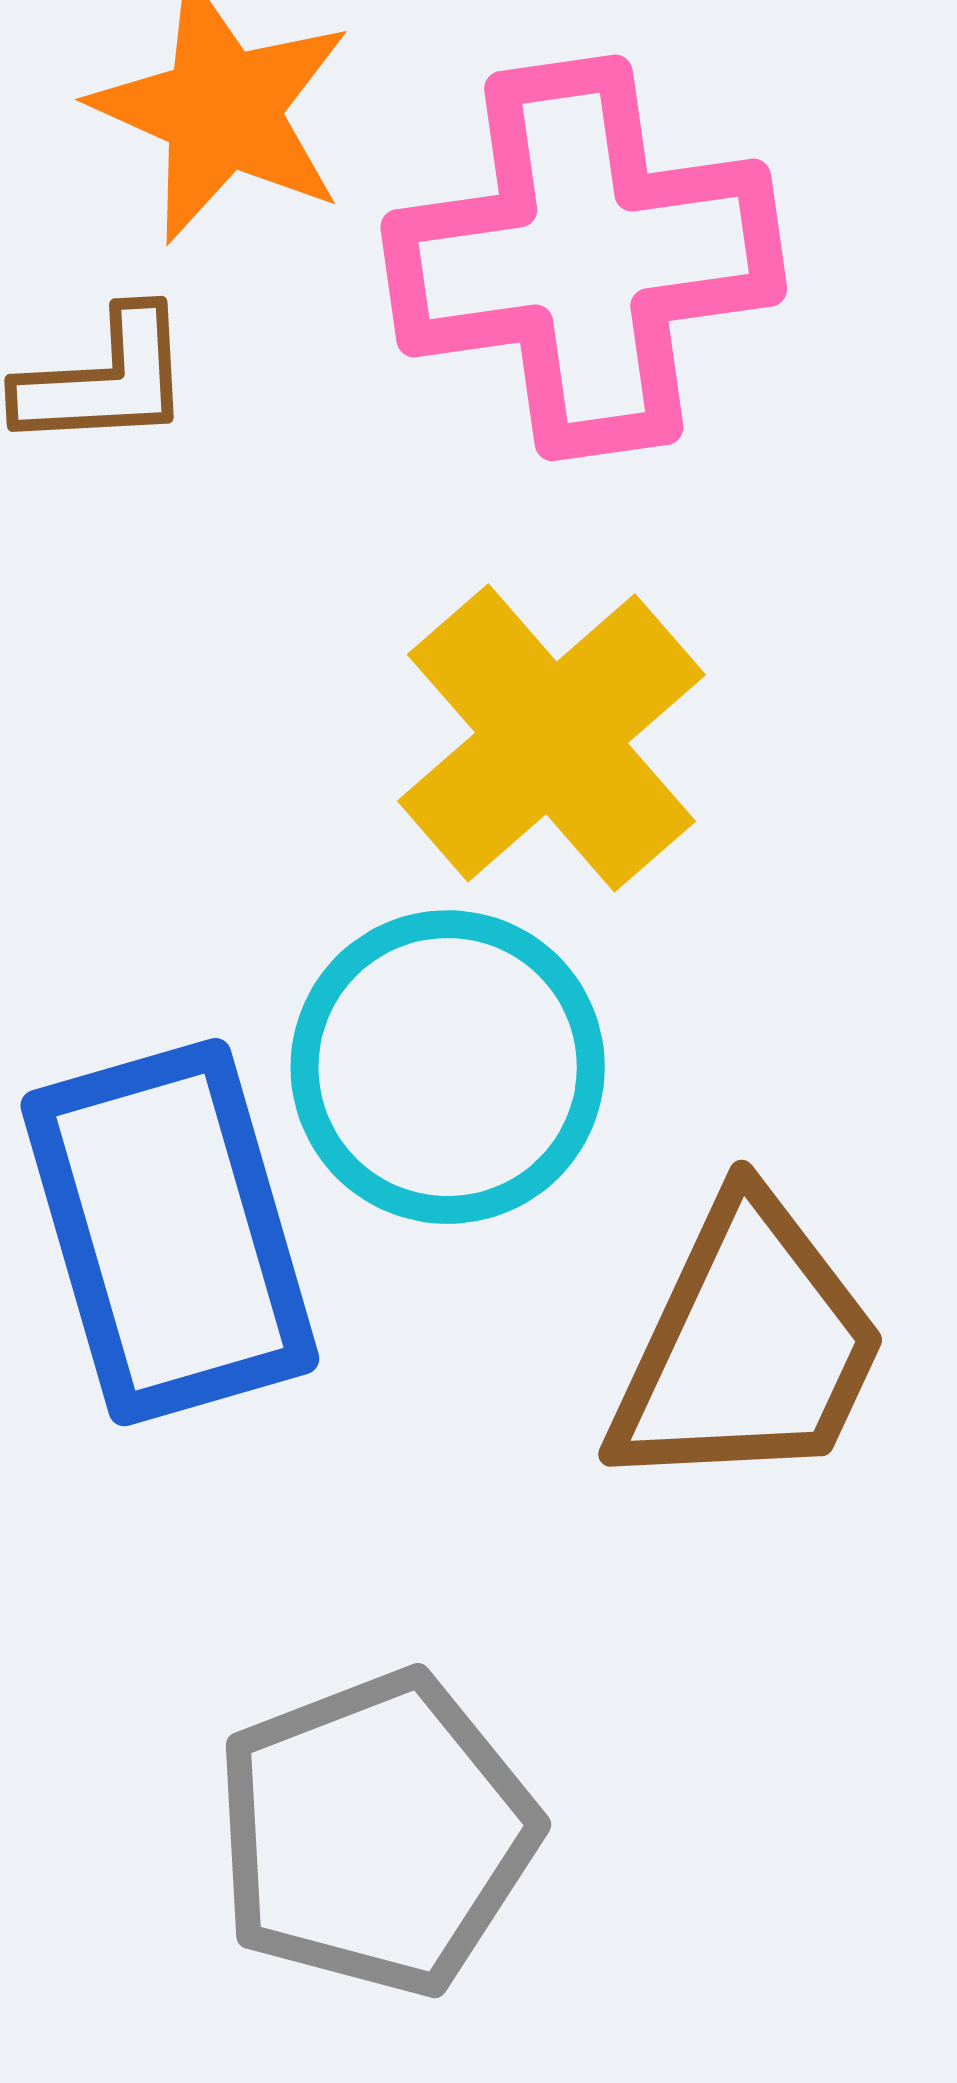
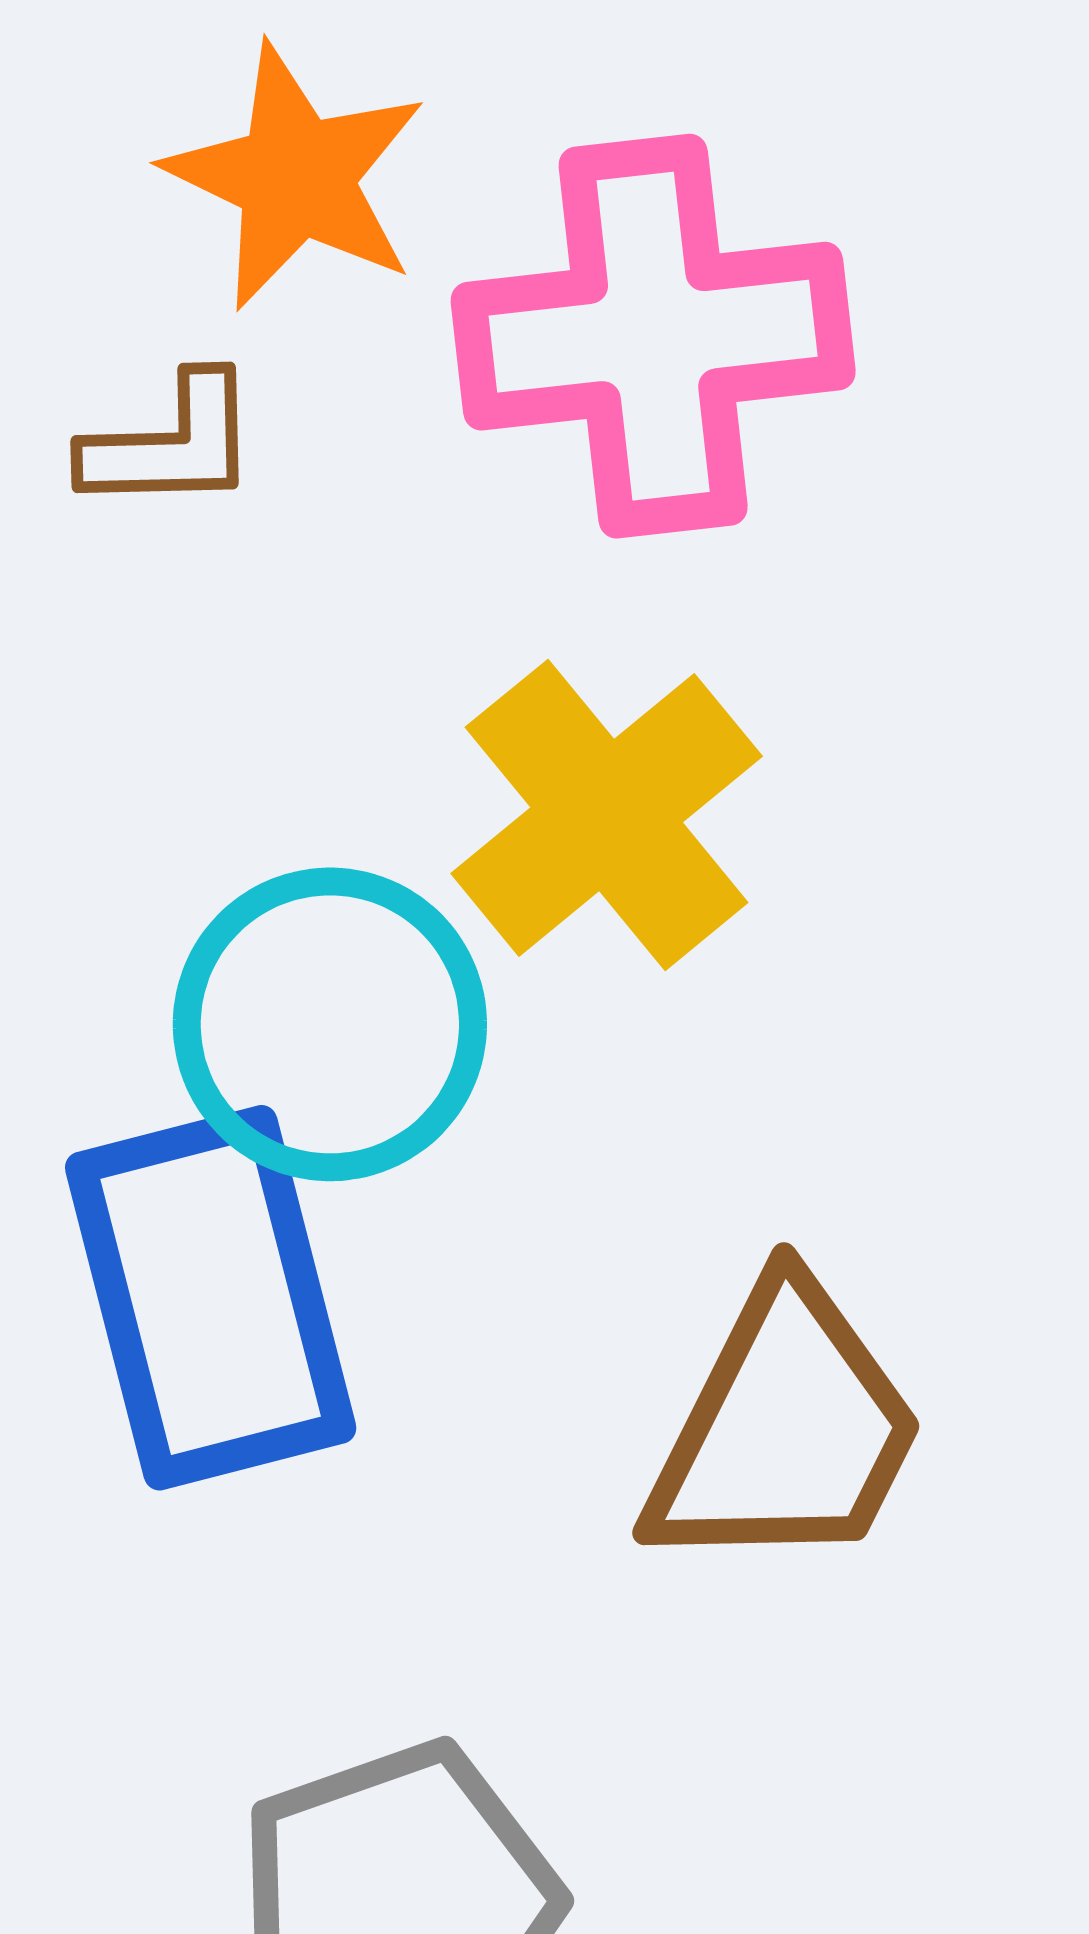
cyan circle: (448, 1067) -> (330, 1024), moved

